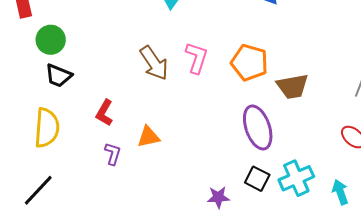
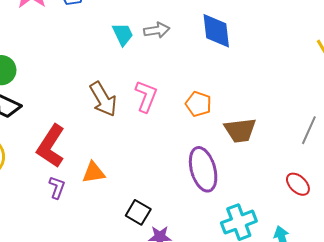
orange pentagon: (249, 63) -> (198, 104), size x0.7
red L-shape: (104, 113) -> (51, 146), size x1.6
black square: (257, 179) -> (138, 212), moved

